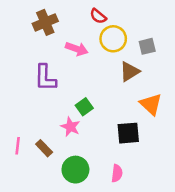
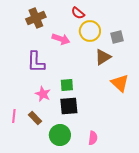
green square: (84, 107) -> (67, 85), turned 32
pink star: (70, 127) -> (43, 94), moved
black square: (128, 133) -> (69, 106), moved

